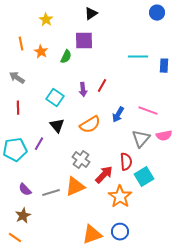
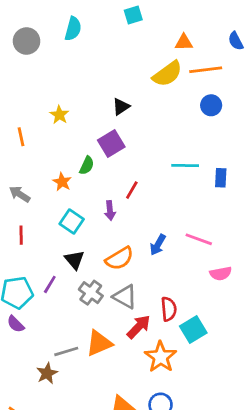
purple square: (84, 41) -> (111, 144), turned -30
orange line: (21, 44) -> (21, 137), moved
orange star: (41, 52) -> (62, 182), moved
red line: (102, 86) -> (132, 190), moved
gray triangle: (141, 139) -> (125, 297), moved, turned -42
gray cross: (81, 160) -> (91, 293), moved
purple semicircle: (25, 190) -> (16, 324), moved
brown star: (23, 216) -> (47, 373), moved

